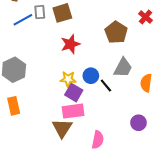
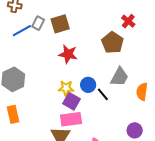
gray rectangle: (40, 12) -> (38, 23), turned 32
red cross: (145, 17) -> (128, 21), moved
red star: (70, 44) -> (68, 54), turned 30

